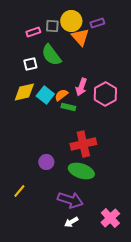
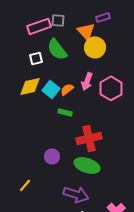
yellow circle: (71, 21) -> (95, 47), moved
pink rectangle: (33, 32) -> (39, 26), size x1.6
green rectangle: (68, 107) -> (65, 112), moved

